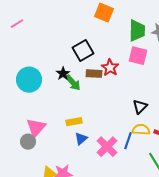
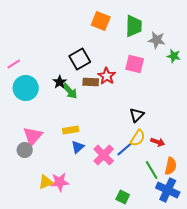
pink line: (17, 24) -> (14, 64), moved
green trapezoid: (137, 31) -> (134, 26), moved
yellow semicircle: (141, 130) -> (138, 138), turned 120
blue line: (128, 141) -> (125, 149), turned 30

